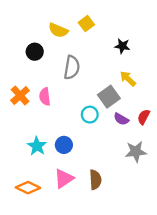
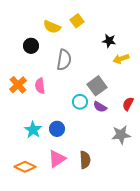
yellow arrow: (128, 79) -> (121, 59), moved, turned -63
purple semicircle: (121, 119) -> (100, 107), moved

